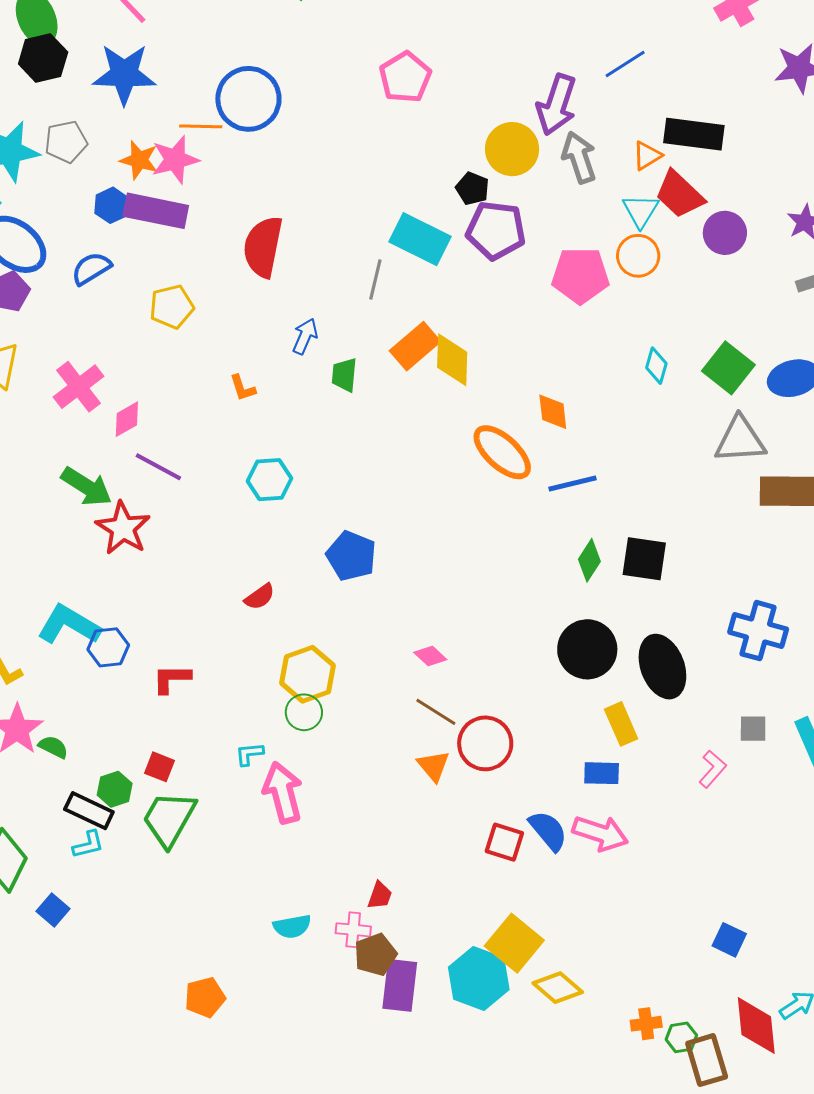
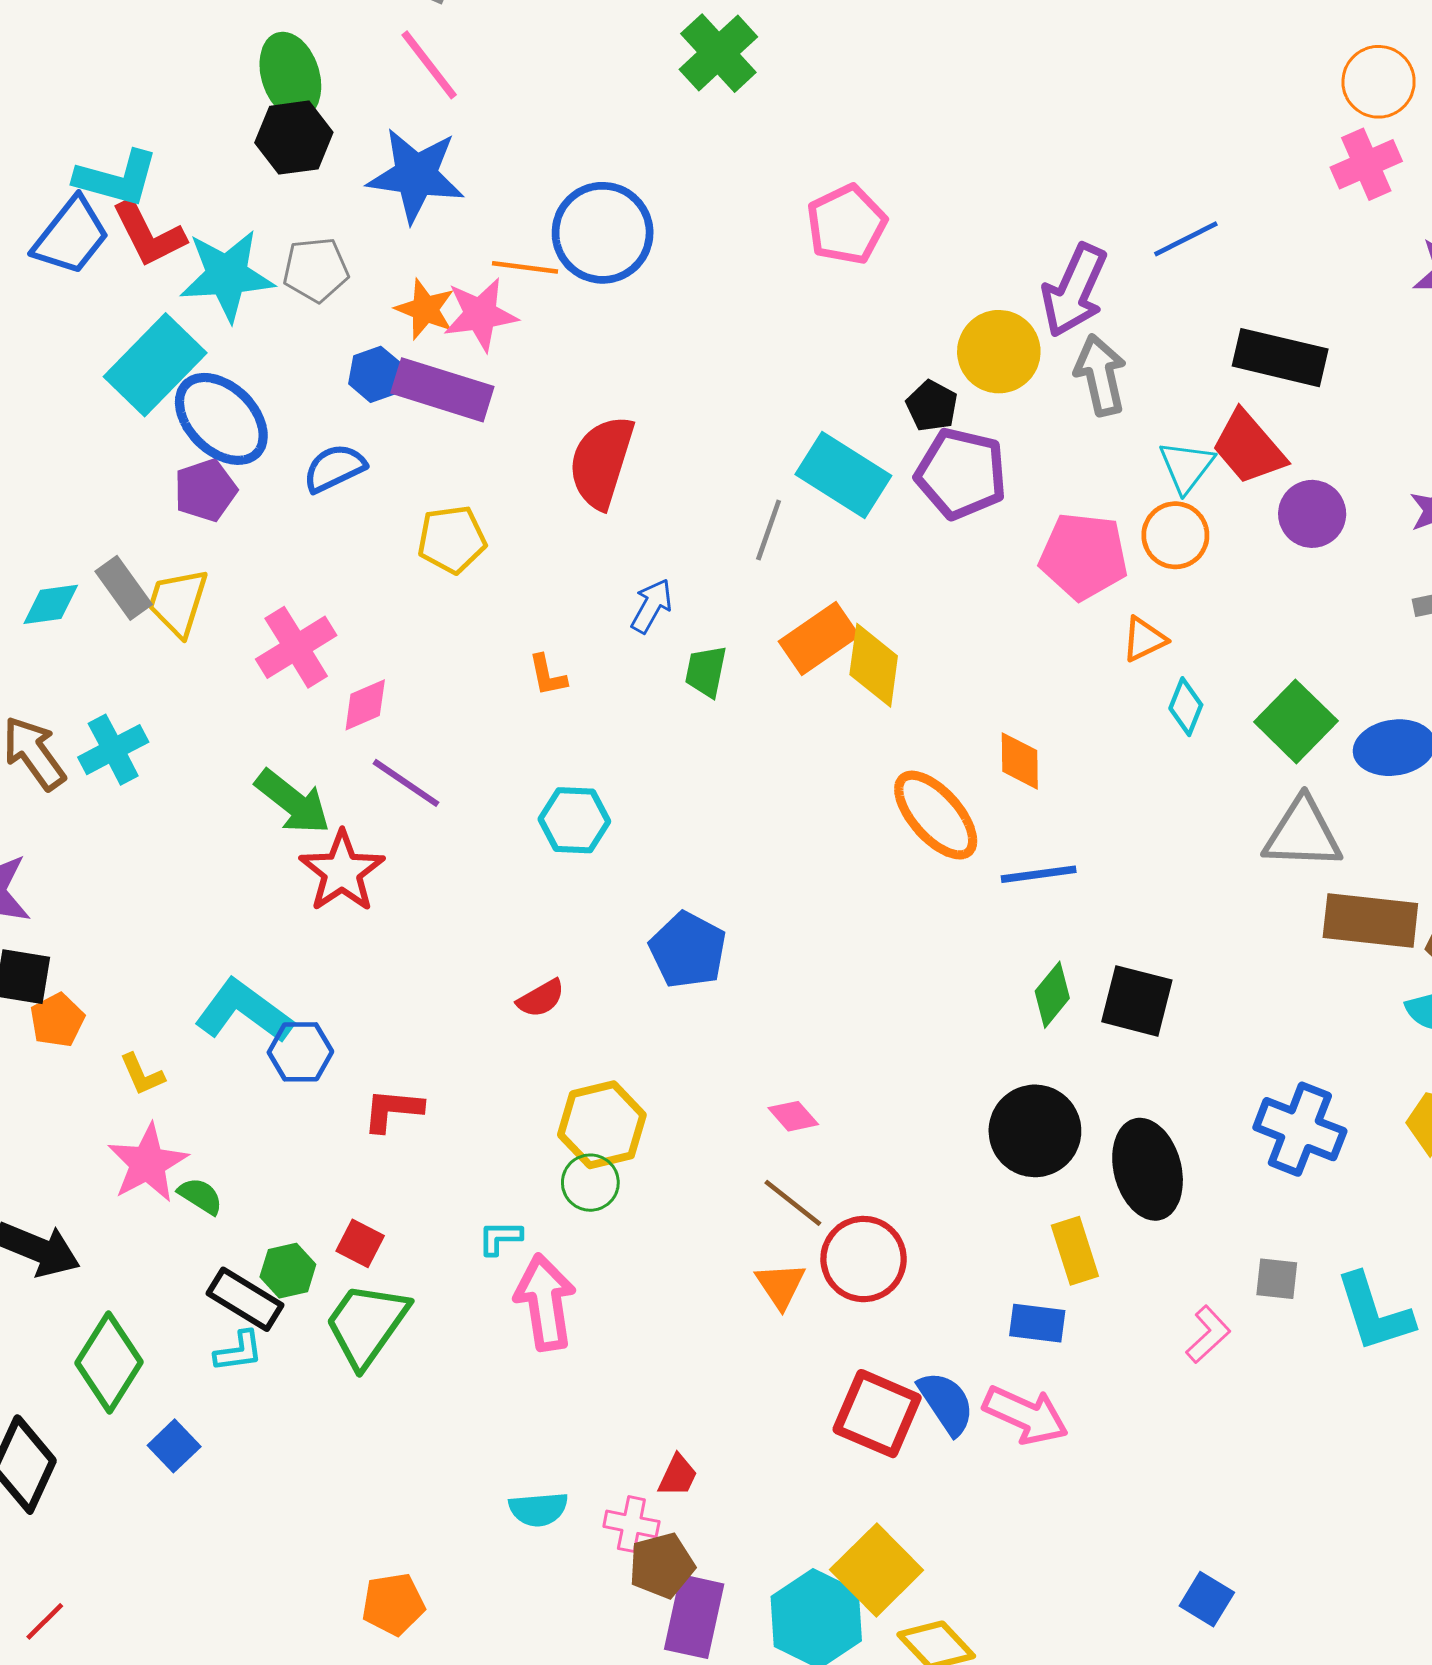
orange triangle: (647, 156) -> (1144, 639), moved
red square: (504, 842) -> (877, 1414), size x1.4

